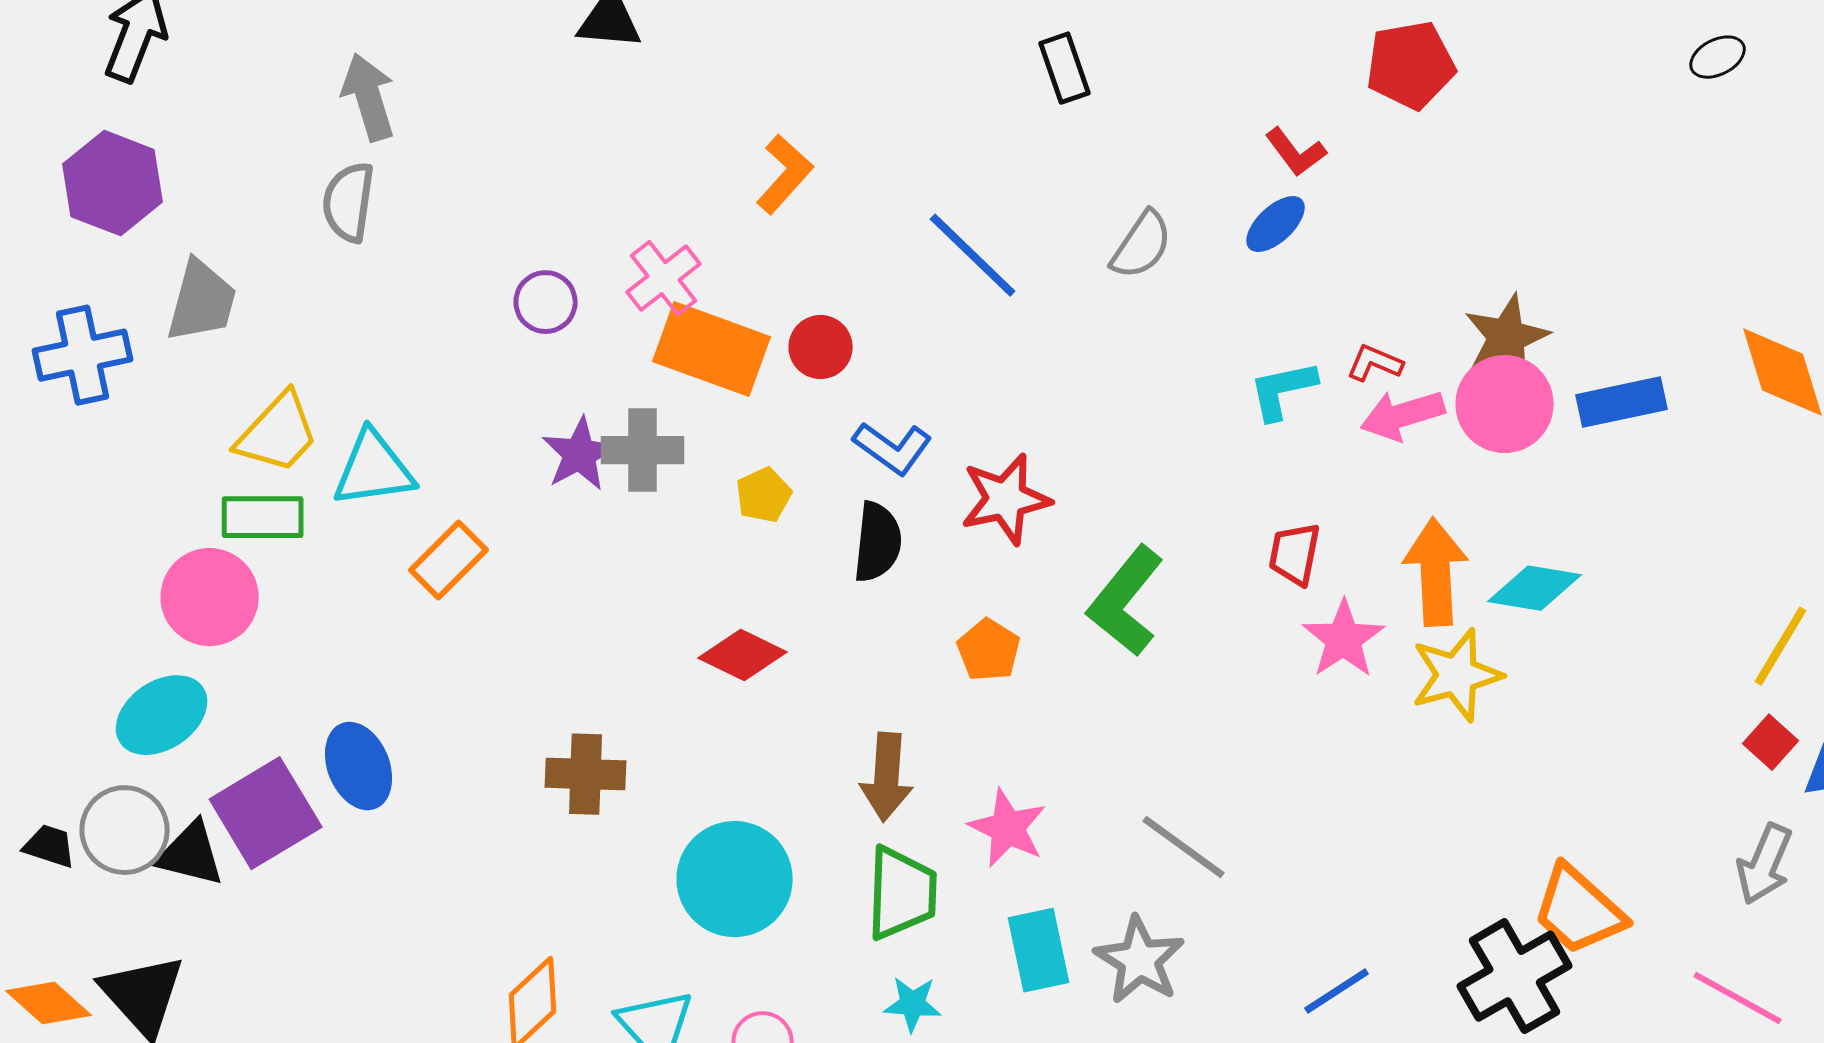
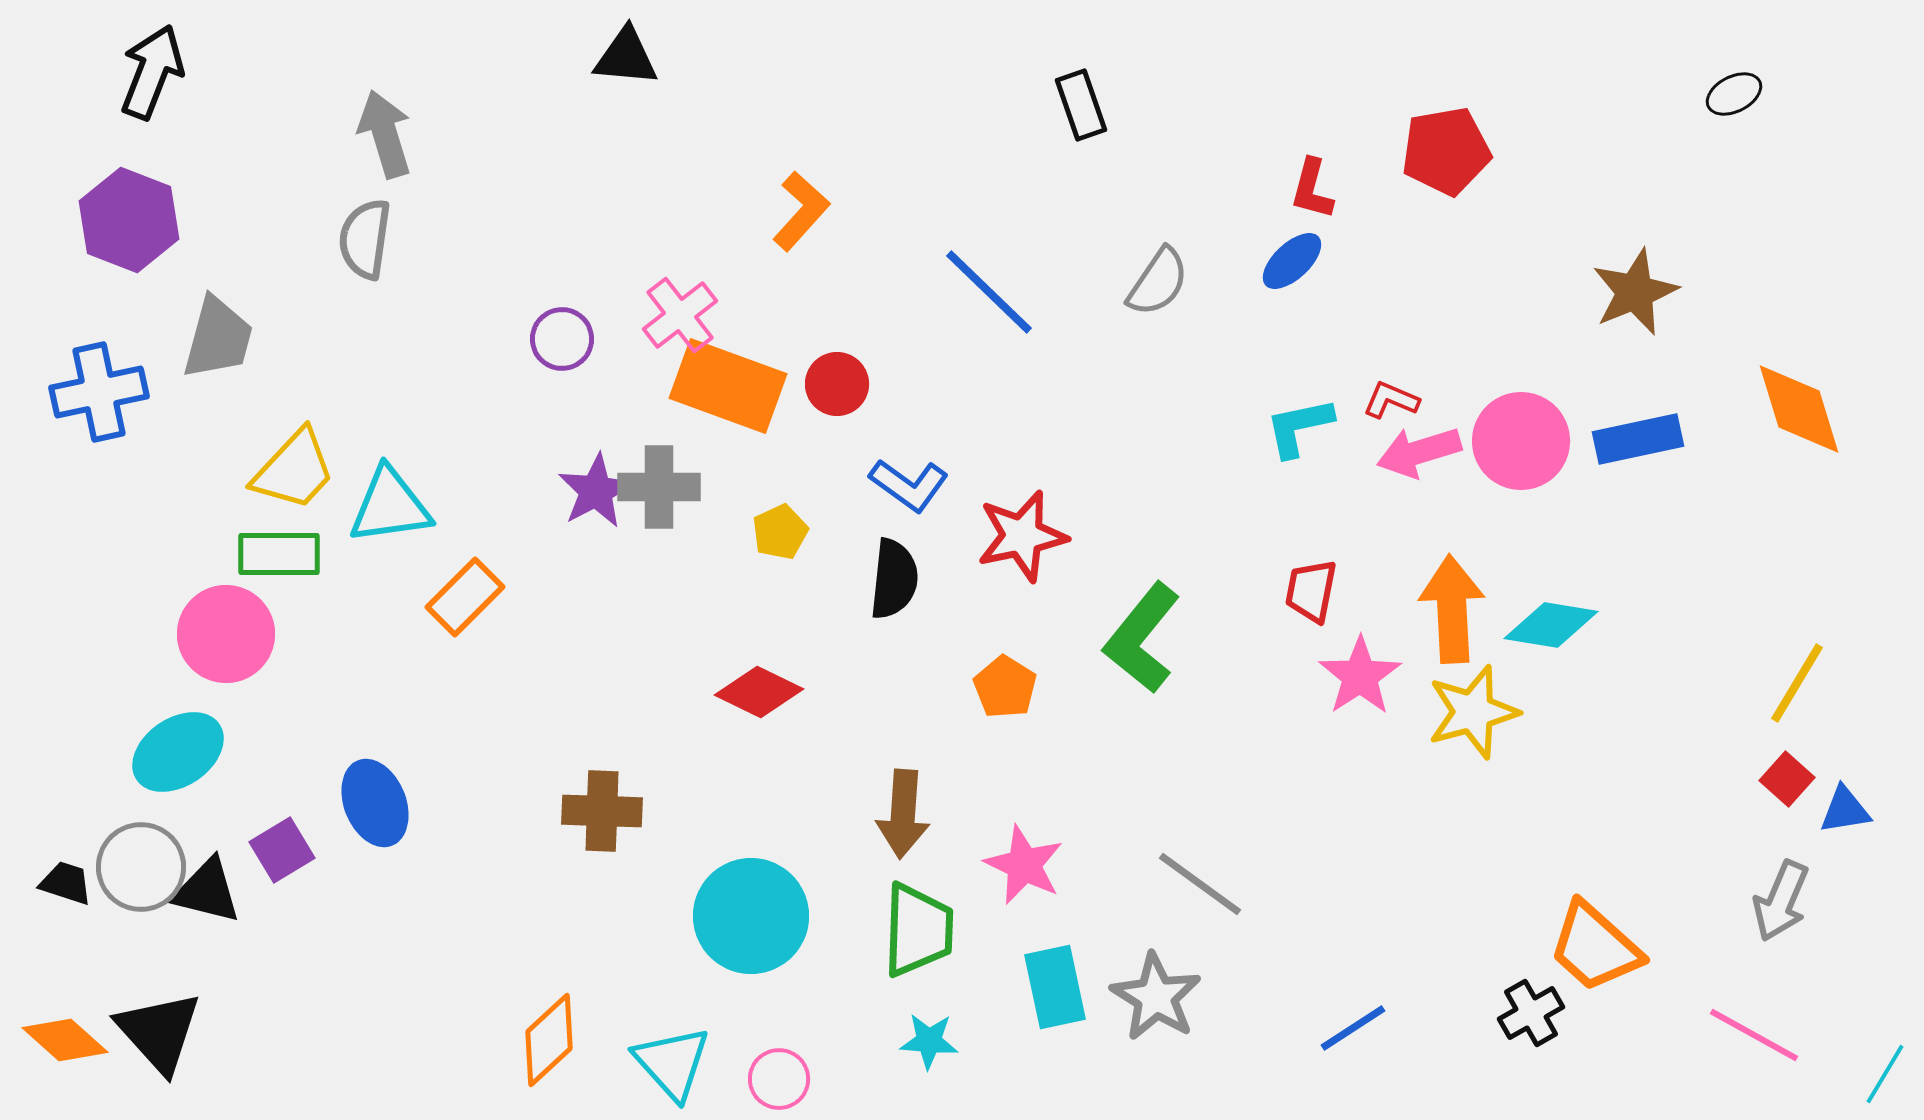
red pentagon: (1411, 65) -> (1446, 151), moved
red L-shape: (1296, 152) -> (1312, 189), turned 52
brown star: (1507, 337) -> (1635, 292), moved
purple square: (266, 813) -> (282, 850), size x0.6
black cross: (1515, 976) -> (1531, 1013), size x0.6

